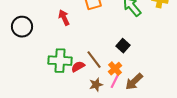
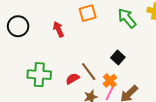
black circle: (22, 27) -> (18, 26), moved
green cross: (60, 61) -> (39, 75), moved

